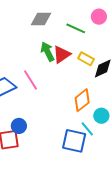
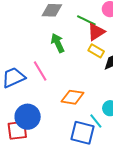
red triangle: (62, 55) -> (96, 32), moved
orange diamond: (82, 100) -> (73, 97), moved, turned 45
blue circle: (19, 126) -> (28, 117), size x1.6

